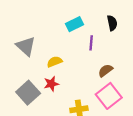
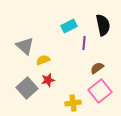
black semicircle: (112, 23) -> (103, 25), size x1.5
yellow semicircle: (55, 62) -> (43, 60), moved

